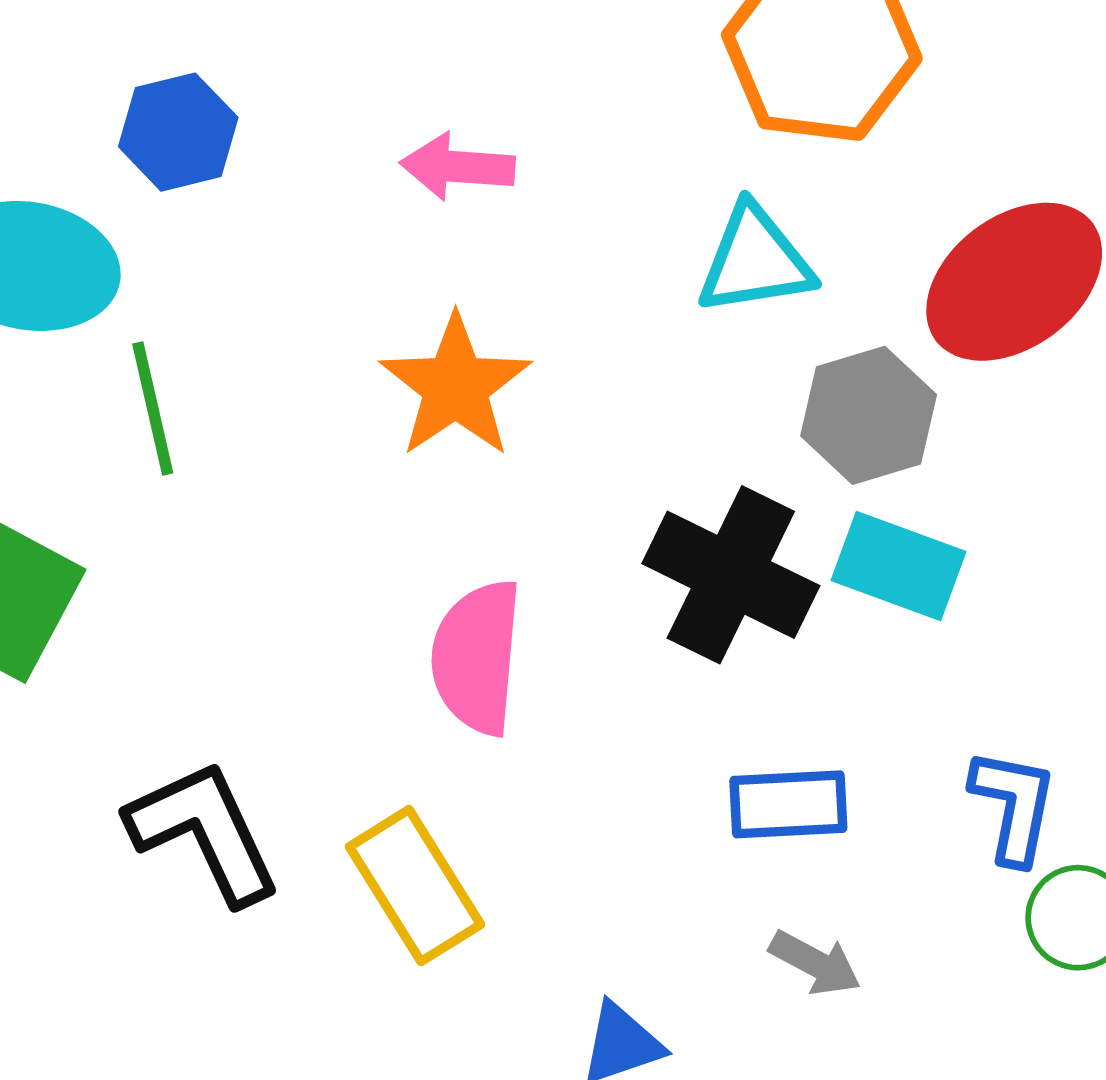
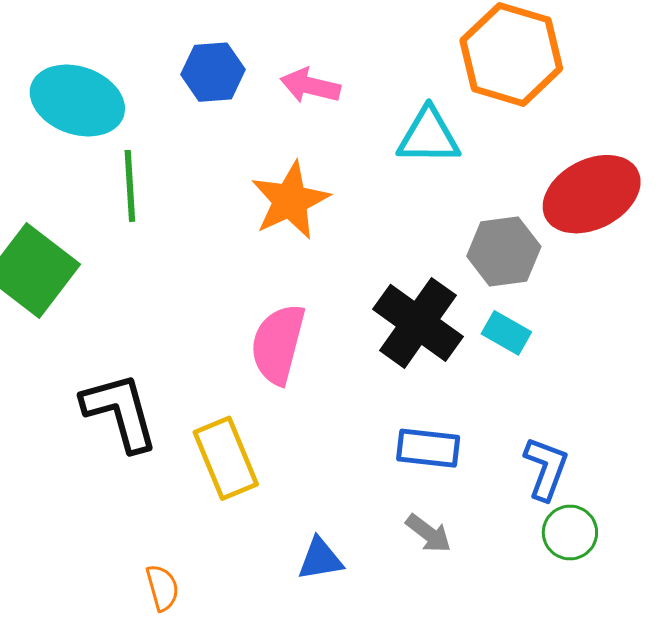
blue hexagon: (178, 132) -> (213, 72), moved
cyan triangle: (755, 260) -> (429, 136), moved
cyan rectangle: (898, 566) -> (506, 333), size x0.7

